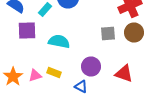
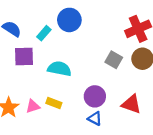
gray square: (108, 34) -> (114, 60), turned 35
blue triangle: (81, 86) -> (95, 119), moved

